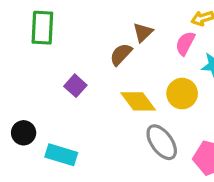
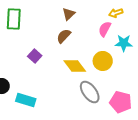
brown triangle: (143, 32) -> (69, 14), moved

